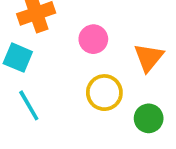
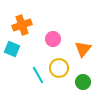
cyan line: (29, 105) -> (38, 75), moved

